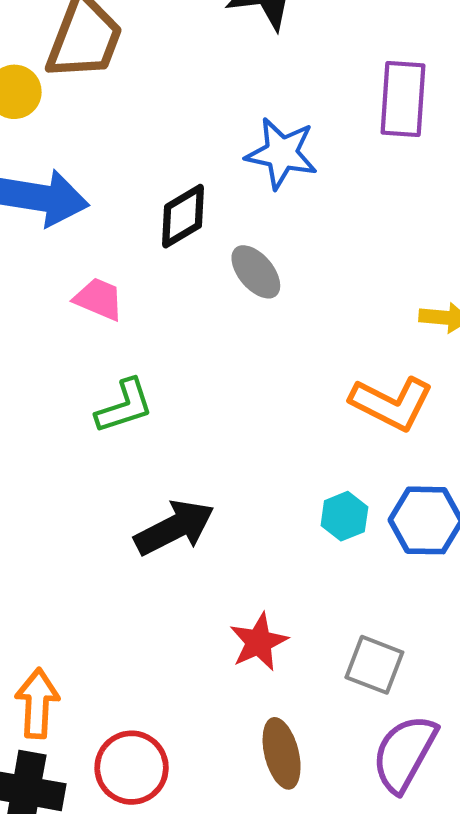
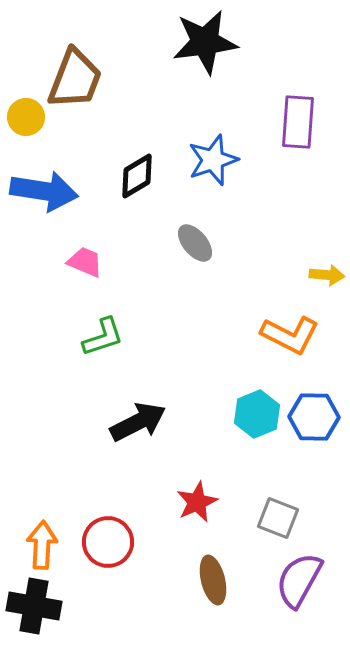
blue star: (282, 153) -> (213, 160), turned -30
black diamond: (183, 216) -> (137, 176), moved
cyan hexagon: (344, 516) -> (257, 414), size x1.4
red circle: (132, 768) -> (108, 542), moved

